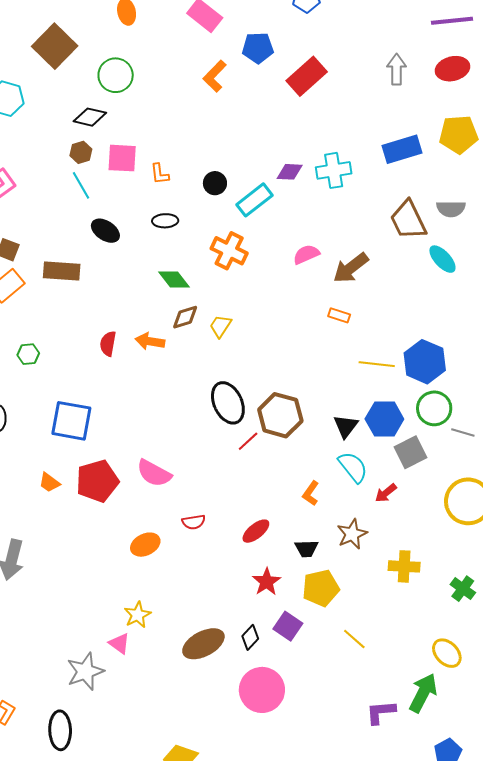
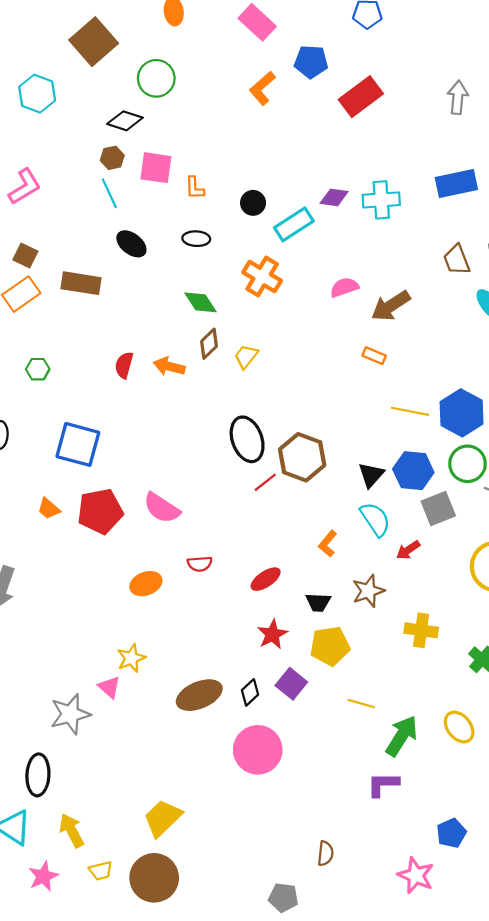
brown trapezoid: (408, 220) -> (457, 260), size x0.7
brown diamond: (185, 317) -> (209, 344), turned -32
yellow line: (354, 639) -> (361, 704), turned -30
green arrow: (423, 693) -> (402, 736), moved

